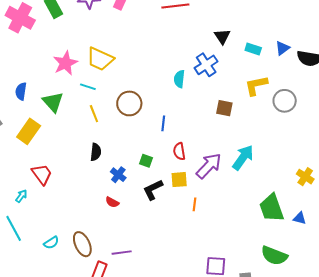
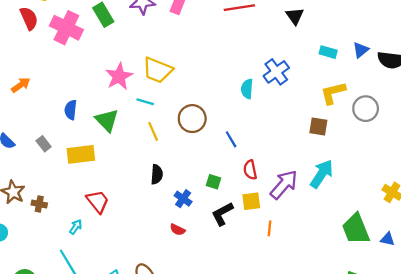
black triangle: (222, 36) -> (295, 16), moved
brown square: (224, 108) -> (318, 126), moved
blue line: (163, 123) -> (231, 139), turned -35
yellow rectangle: (29, 131) -> (81, 154), turned 50

